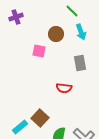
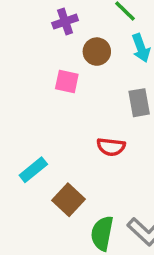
purple cross: (16, 17) -> (65, 22), moved
cyan rectangle: (20, 127) -> (33, 170), moved

